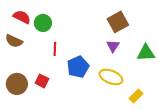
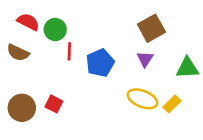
red line: (55, 49) -> (69, 51), moved
blue pentagon: (78, 67) -> (100, 63), moved
yellow rectangle: (136, 96) -> (172, 104), moved

